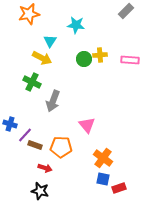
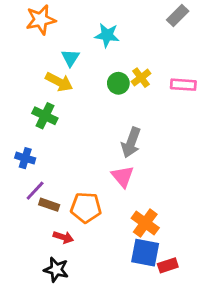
yellow cross: (100, 55) -> (141, 78), turned -32
gray arrow: (53, 101) -> (131, 143), moved
blue cross: (10, 124) -> (25, 158), moved
blue square: (103, 179) -> (145, 253), size x1.5

